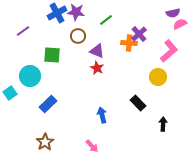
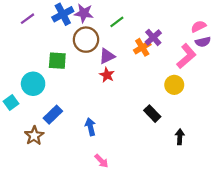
purple semicircle: (173, 13) -> (203, 42), moved
purple line: (23, 31) -> (28, 19), moved
brown circle: (78, 36) -> (86, 40), size x1.5
orange cross: (129, 43) -> (142, 47), turned -35
purple triangle: (97, 51) -> (107, 56), turned -49
blue arrow: (102, 115) -> (90, 127), moved
brown star: (45, 142) -> (34, 136), moved

